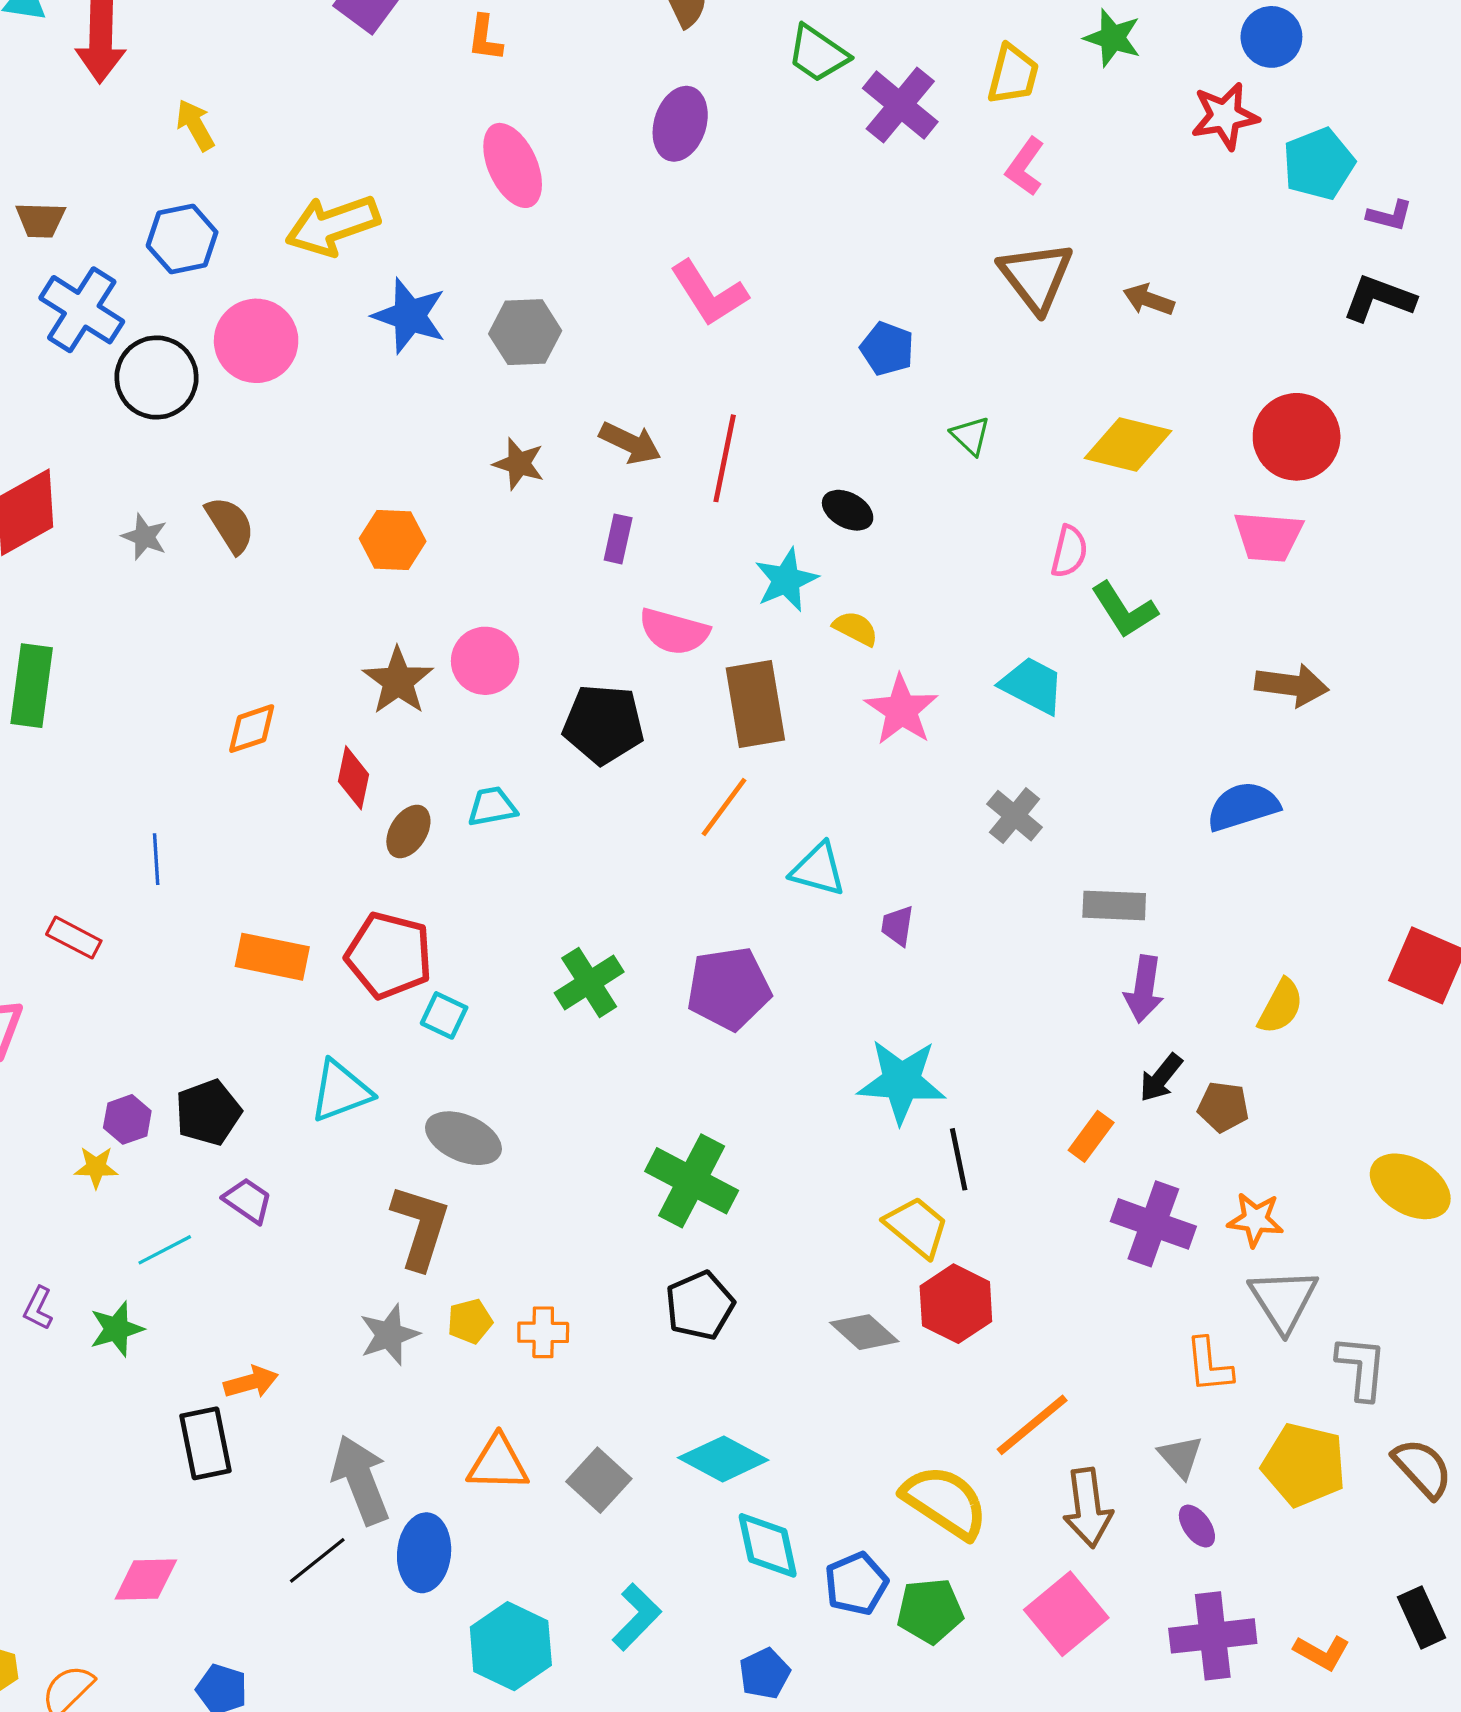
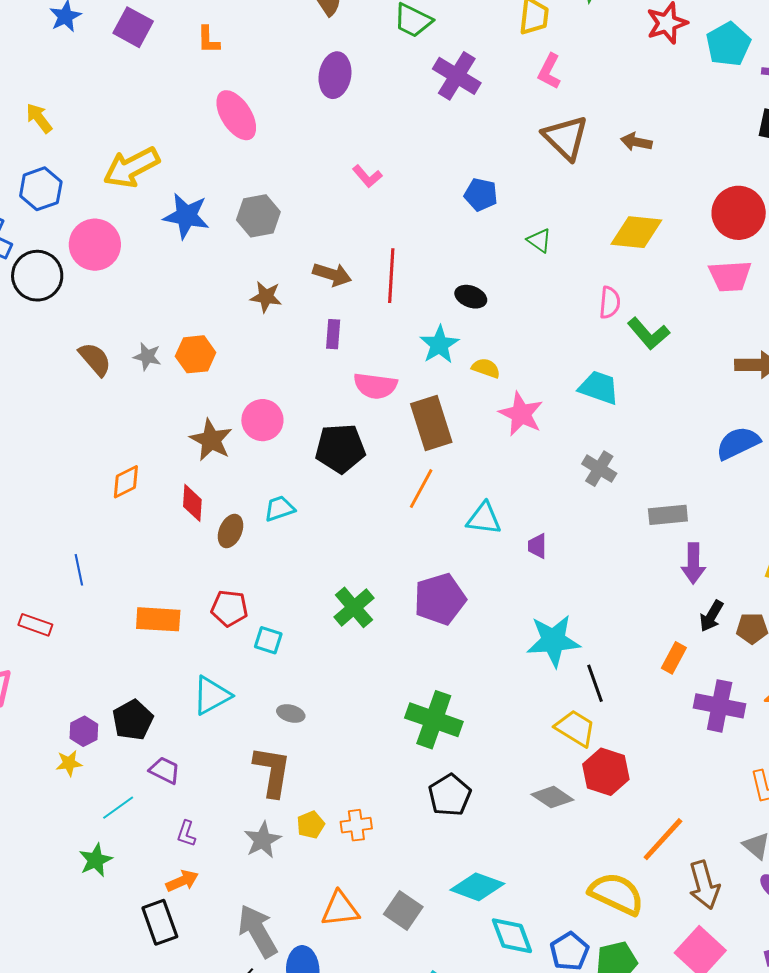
purple cross: (900, 105) -> (457, 76), moved
pink L-shape: (709, 293) -> (367, 176), size x0.6
gray star: (144, 537) -> (147, 356), moved
red pentagon: (389, 955) -> (229, 608), size x0.7
gray ellipse: (463, 1138) -> (291, 713), size x0.6
purple L-shape: (38, 1308) -> (186, 834), moved

